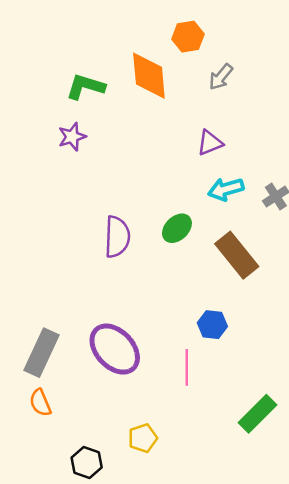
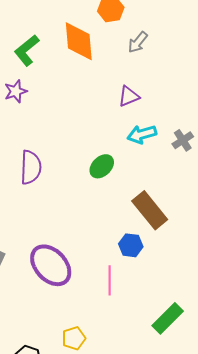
green L-shape: (85, 87) -> (27, 50), turned -56
purple semicircle: (117, 237) -> (31, 167), moved
brown rectangle: (237, 255) -> (150, 210), moved

